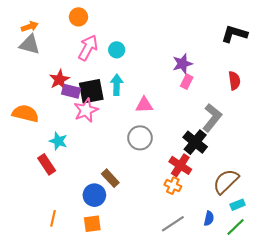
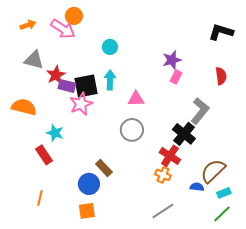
gray triangle: (30, 45) -> (34, 60), moved
pink arrow: (88, 48) -> (63, 29), moved, turned 95
orange line: (53, 218) -> (40, 198), moved
blue semicircle: (209, 218) -> (197, 187), moved, turned -96

